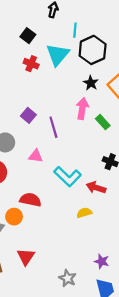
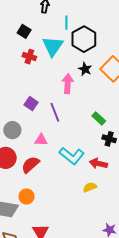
pink arrow: (82, 108) -> (68, 84), moved
green rectangle: (103, 122) -> (99, 118), moved
red semicircle: (30, 200) -> (30, 165), moved, turned -48

